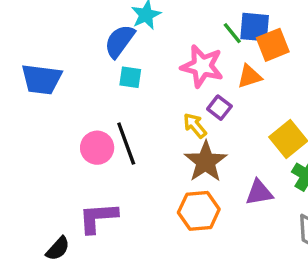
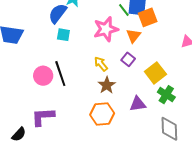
pink star: (202, 66) -> (106, 29), turned -30
orange triangle: (250, 76) -> (134, 36), turned -35
purple square: (219, 108) -> (128, 59), moved
brown star: (206, 162) -> (107, 85), size x0.7

